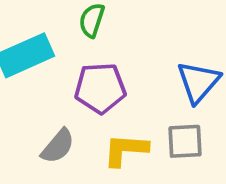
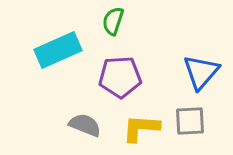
gray semicircle: (58, 146) -> (85, 125), turned -108

